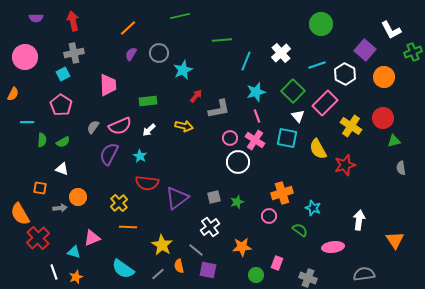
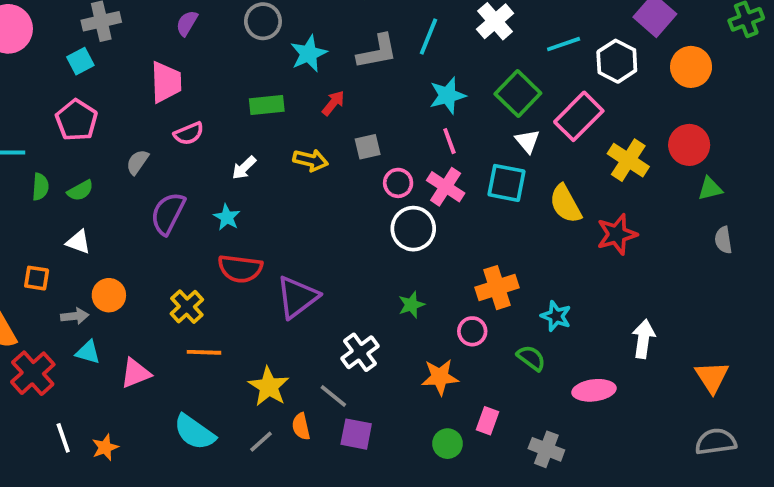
purple semicircle: (131, 54) -> (187, 23), moved
green rectangle: (148, 101) -> (267, 105), moved
gray L-shape: (219, 109) -> (377, 52), moved
pink semicircle: (120, 126) -> (189, 133), moved, size x0.7
gray square: (214, 197) -> (368, 147), moved
orange star: (242, 247) -> (440, 377), moved
cyan triangle: (74, 252) -> (88, 352), moved
gray semicircle: (364, 274) -> (716, 442), moved

